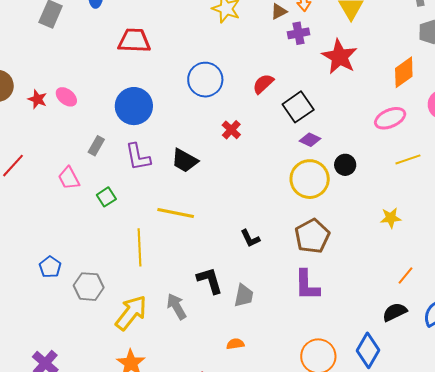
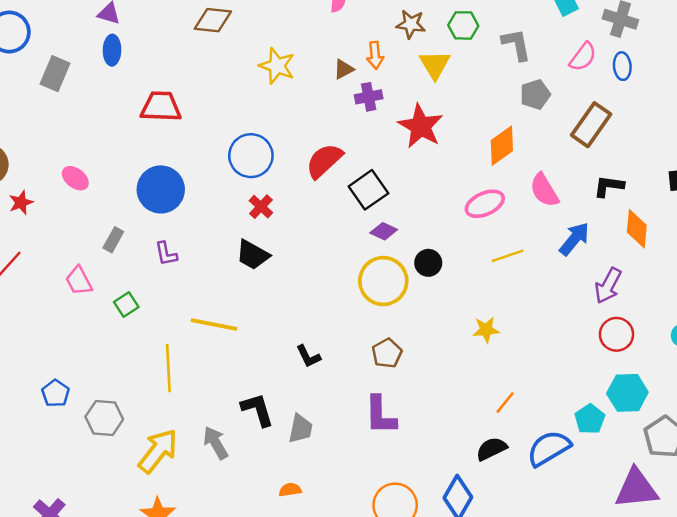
red semicircle: (263, 84) -> (324, 161), size x1.4
red star: (37, 99) -> (21, 203), moved, turned 30
red cross: (231, 130) -> (261, 207), moved
purple L-shape: (138, 157) -> (166, 254), size x0.7
black trapezoid: (185, 161) -> (253, 255), moved
brown pentagon: (312, 236) -> (387, 353), size x0.7

